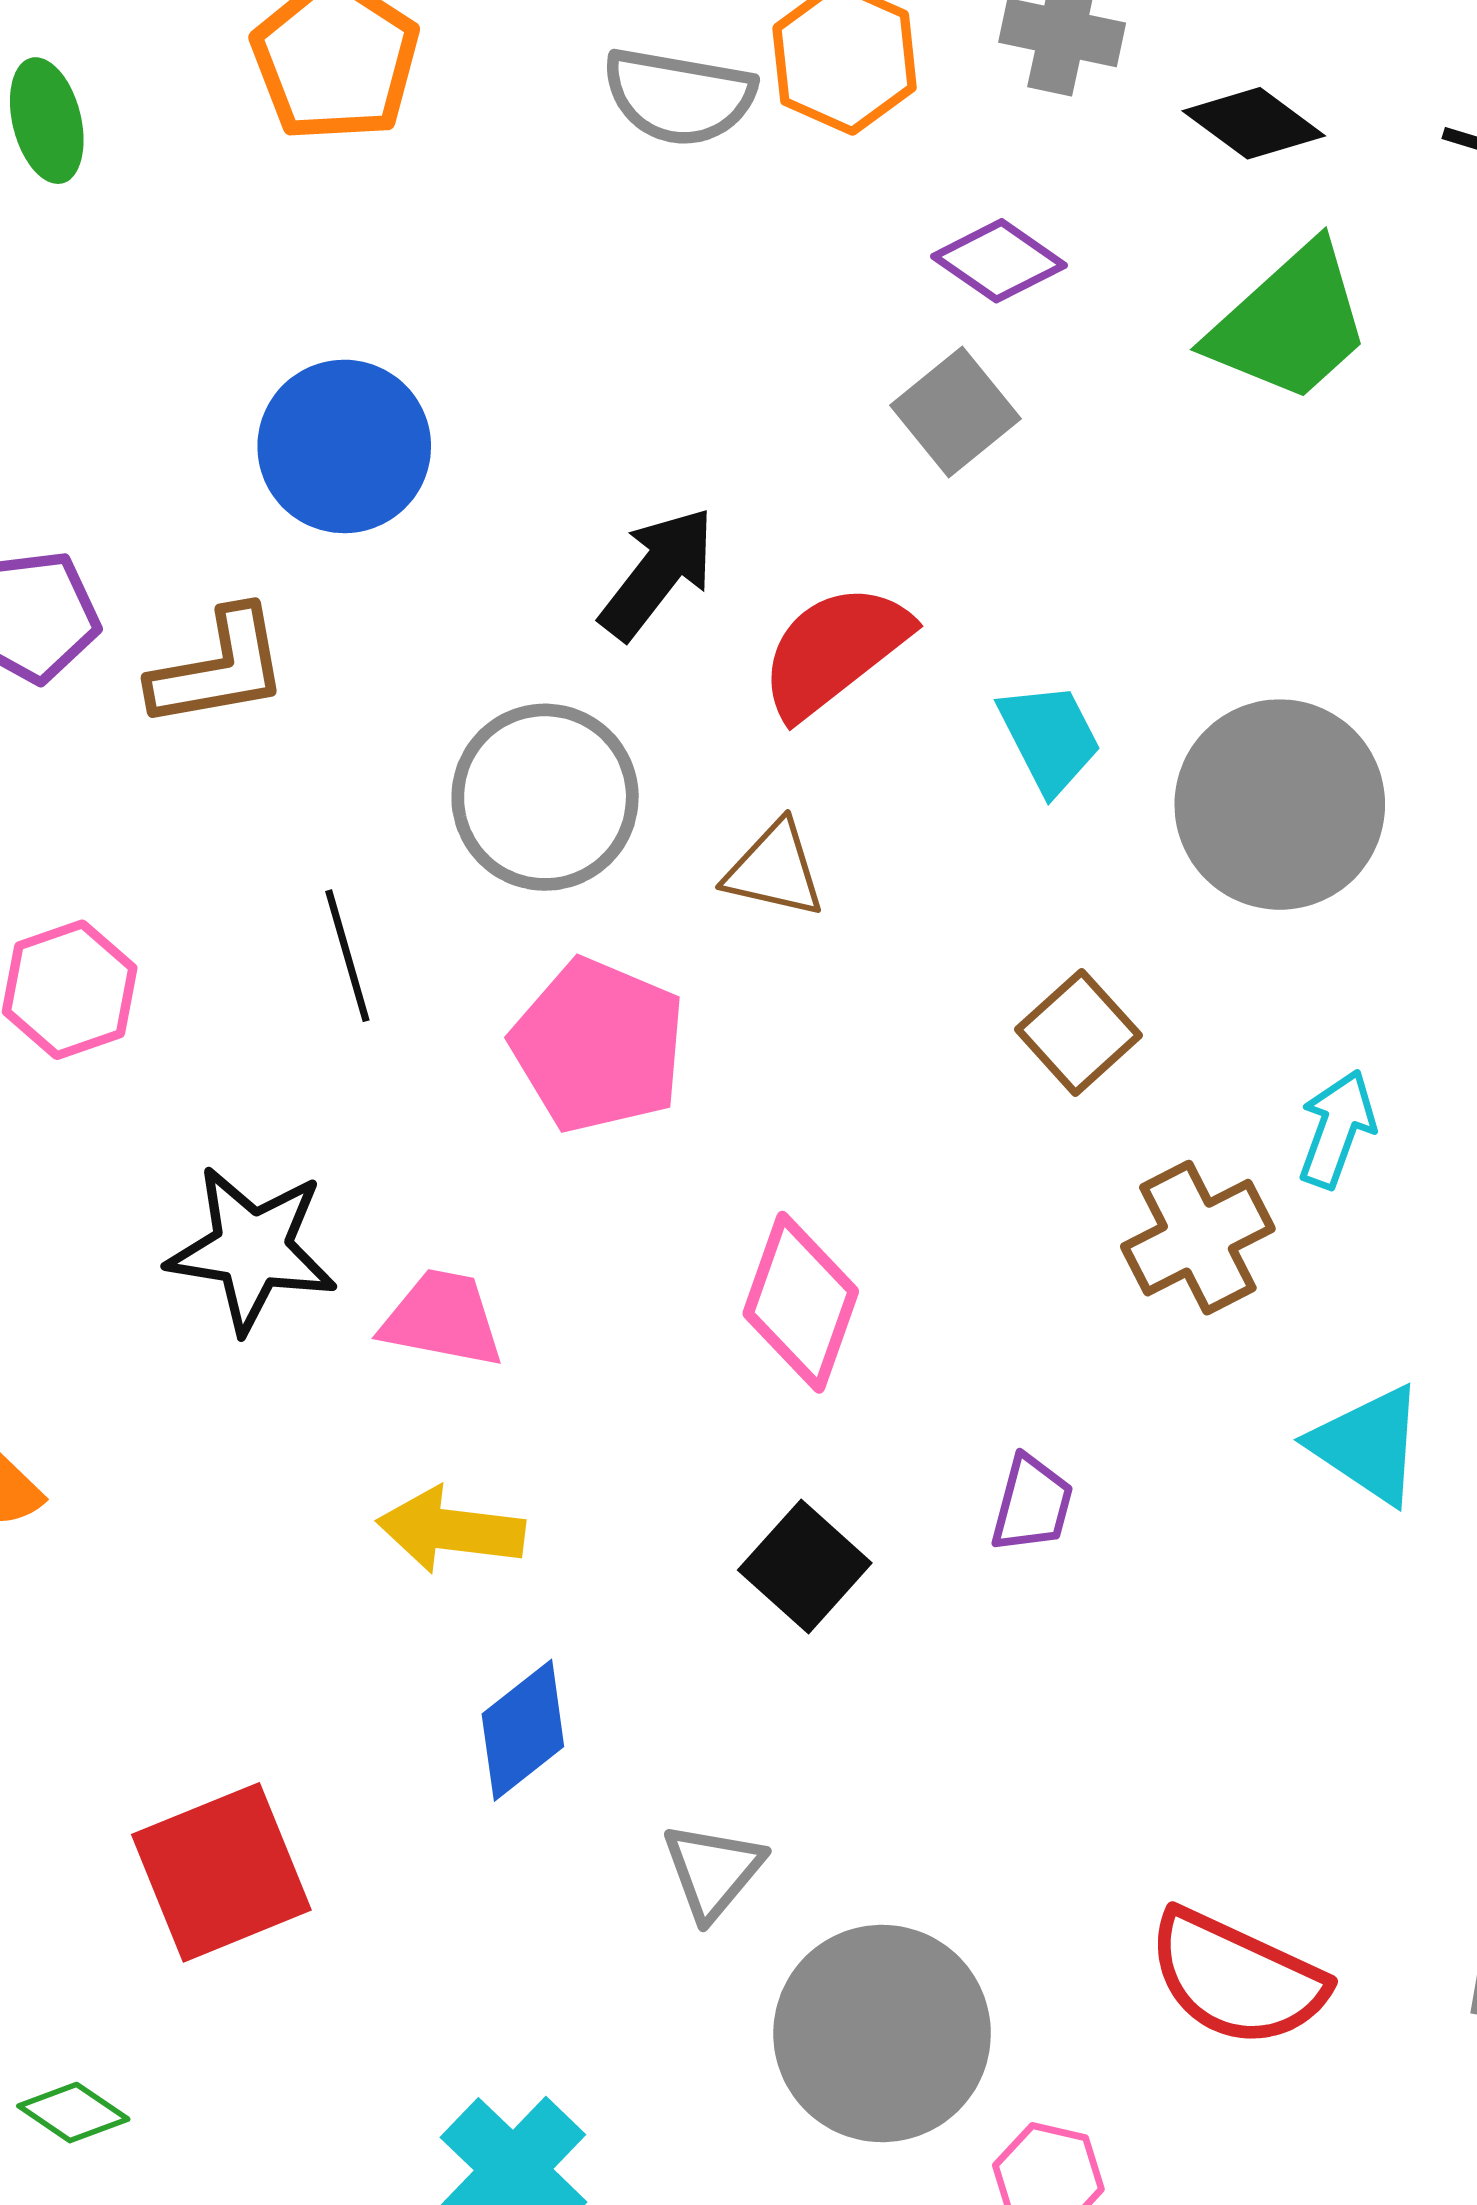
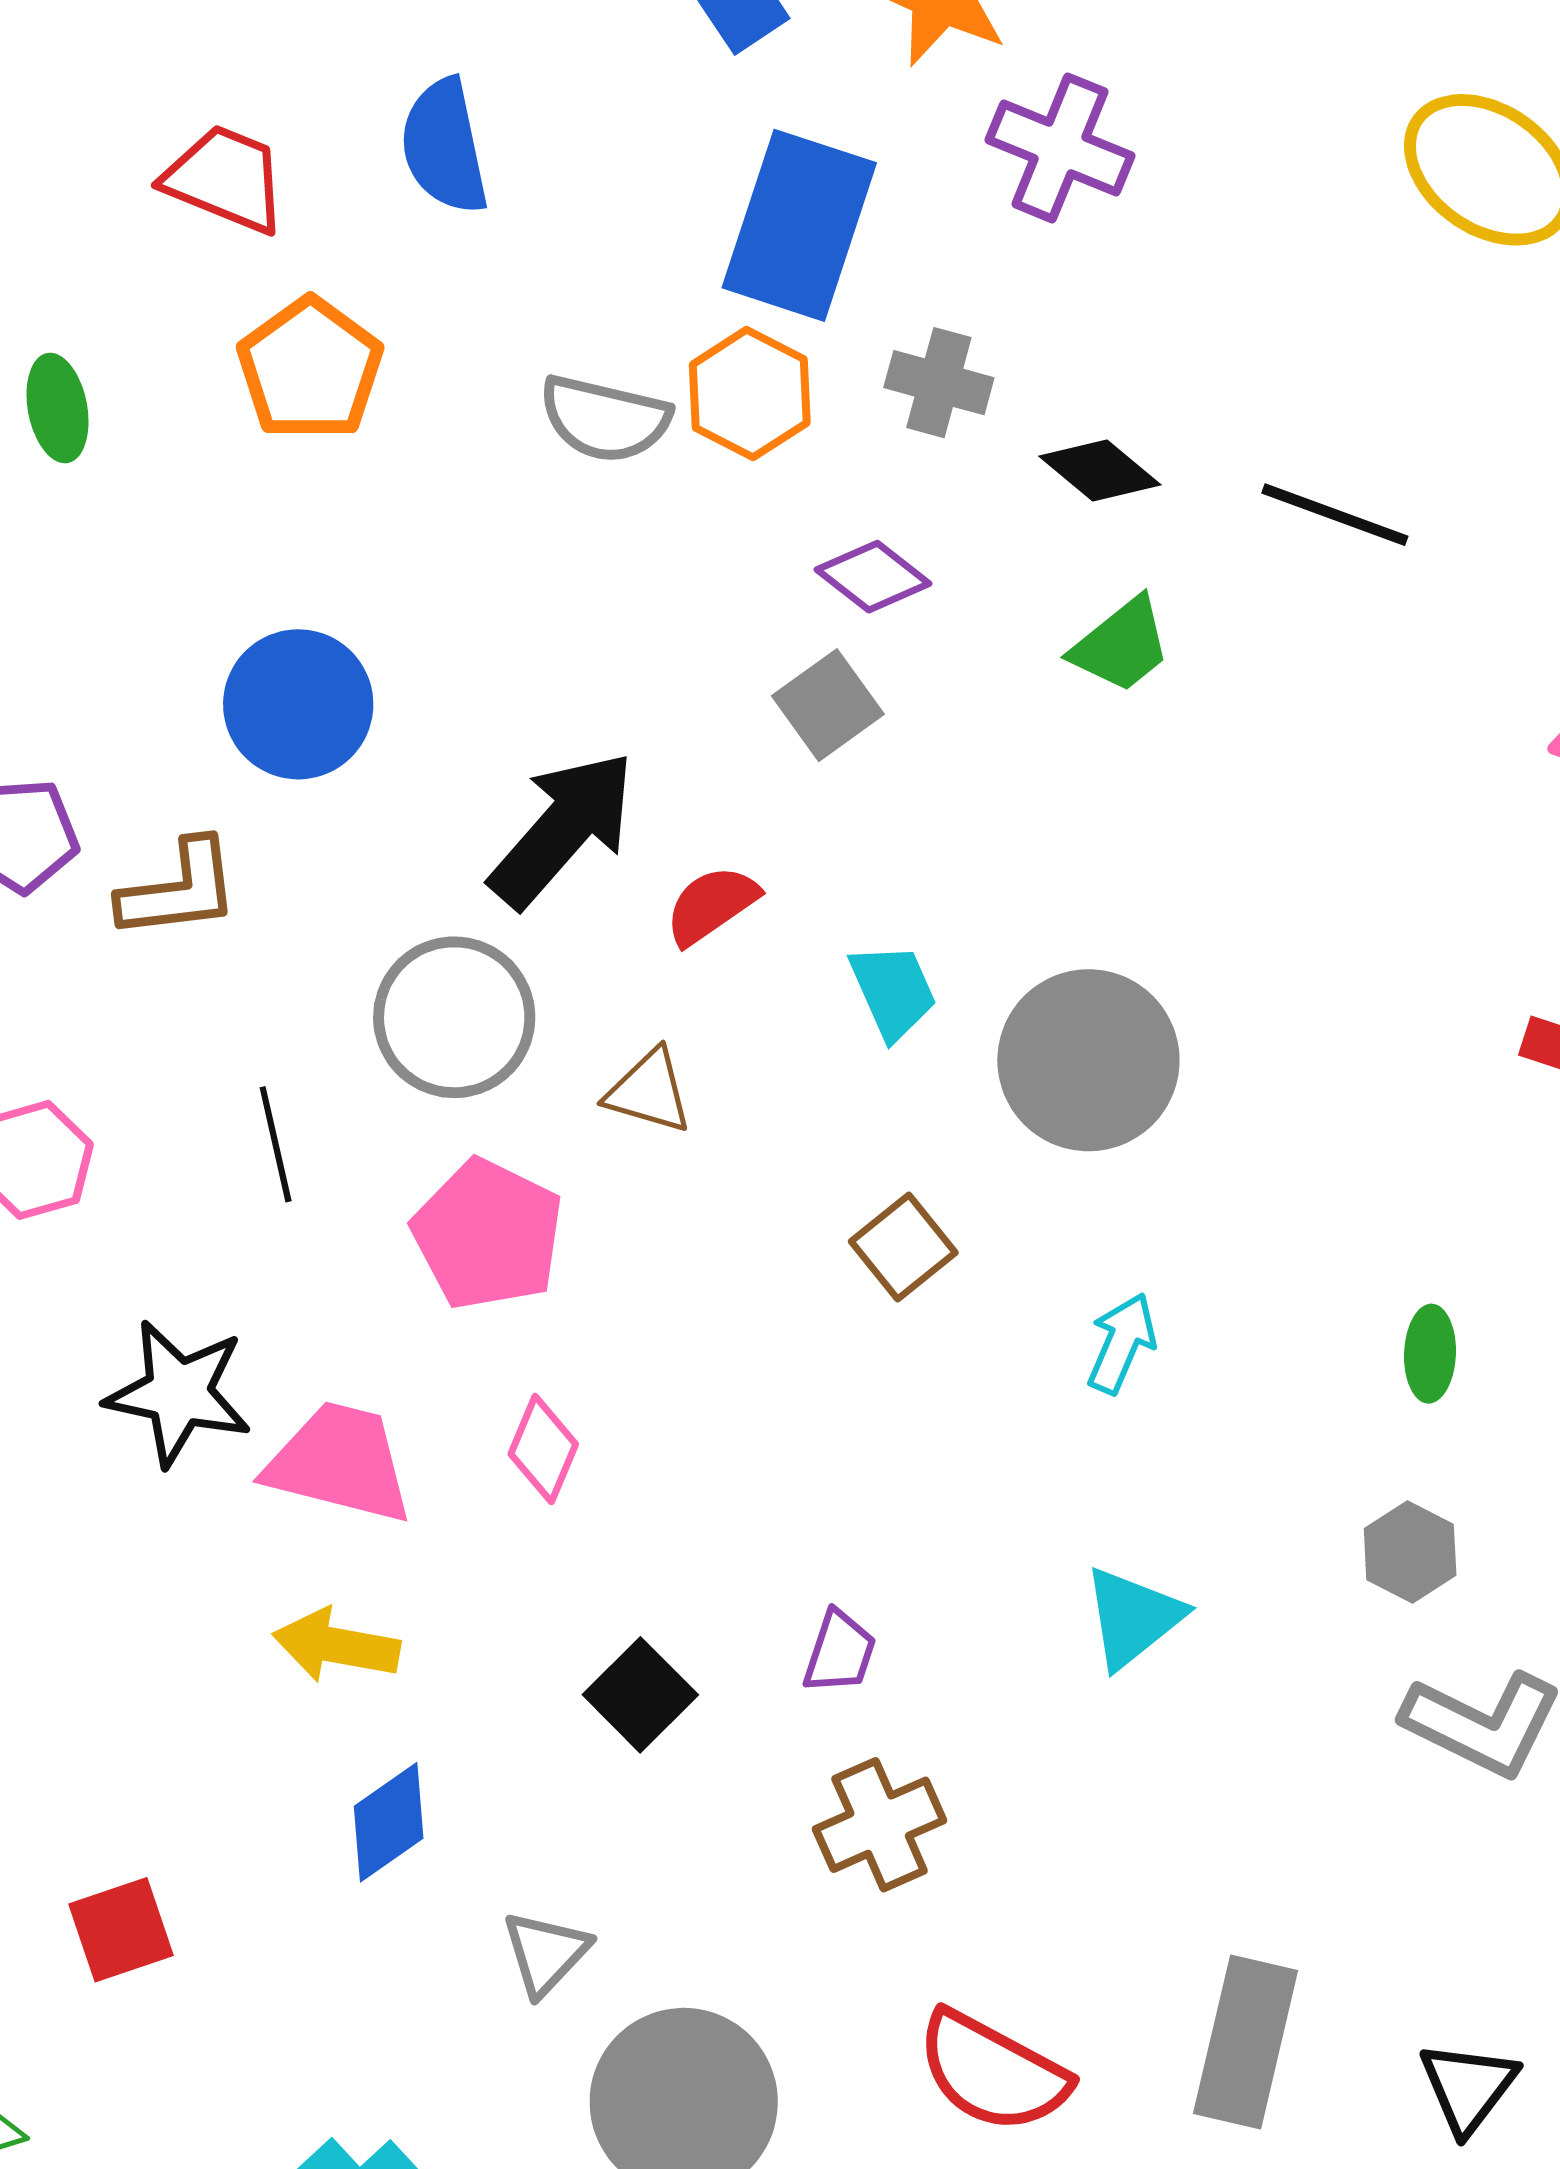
green trapezoid: (1290, 323) -> (1121, 645), size x0.7
black arrow: (658, 573) -> (563, 829), size x1.4
red semicircle: (834, 650) -> (711, 905), size x0.7
brown cross: (1198, 1238) -> (880, 1825), moved
pink diamond: (801, 1302) -> (543, 1449), moved, size x0.7
pink trapezoid: (442, 1319) -> (340, 1463), size x1.4
cyan triangle: (1368, 1445) -> (1133, 1618), turned 44
red square: (221, 1872) -> (121, 1930), size x0.7

